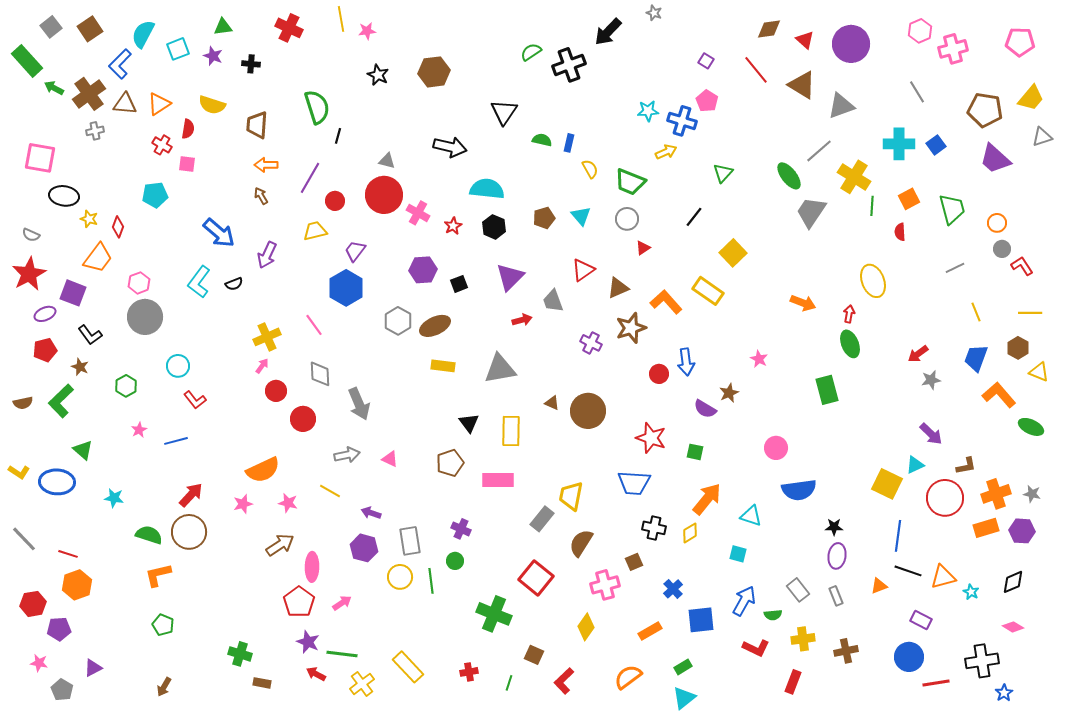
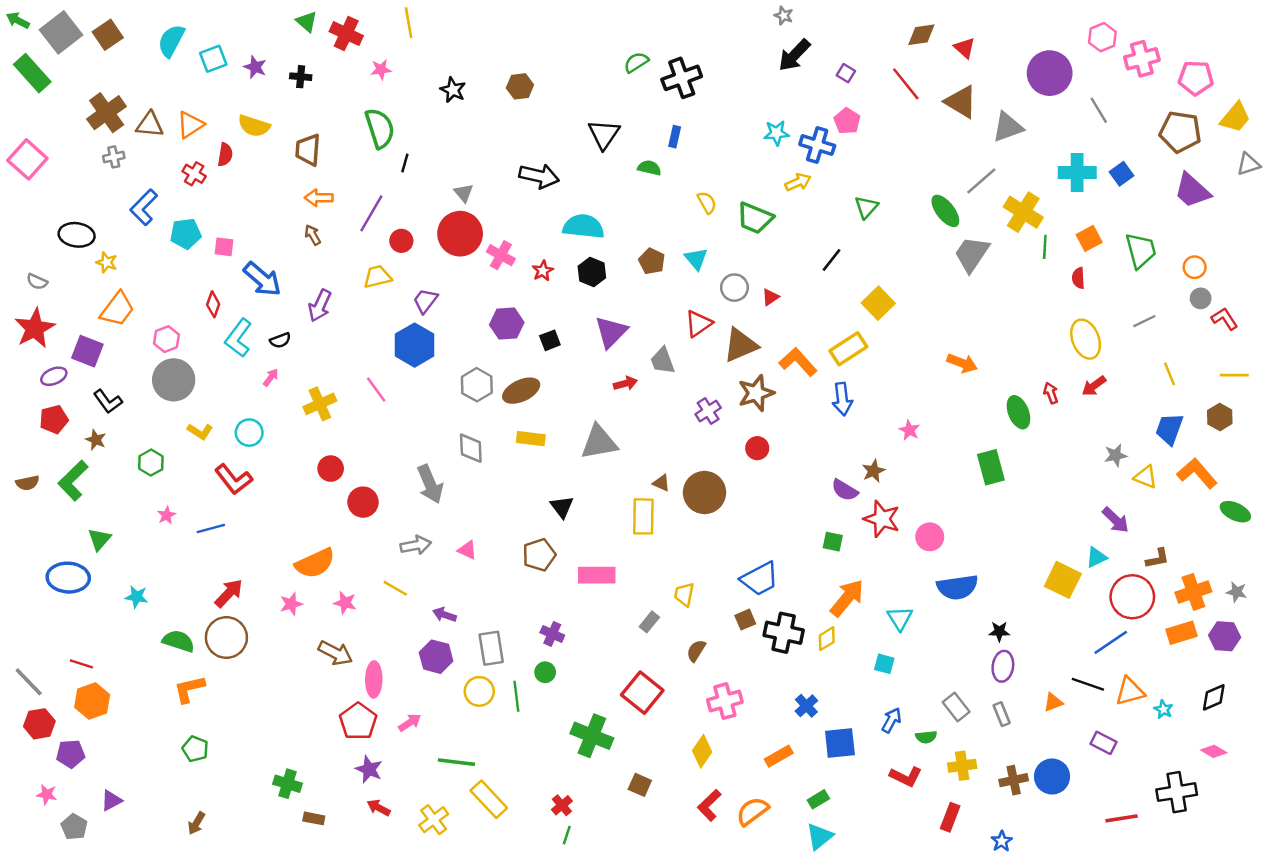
gray square: (51, 27) -> (61, 32), size x1.6
green triangle: (223, 27) -> (307, 22), moved, turned 48
pink star: (367, 31) -> (381, 70), moved
black arrow: (608, 32) -> (794, 55), moved
pink pentagon: (1020, 42) -> (1196, 78), moved
purple circle: (851, 44) -> (1050, 73), moved
blue L-shape: (120, 64) -> (144, 207), moved
brown hexagon: (434, 72) -> (520, 86), size x0.7
green arrow: (54, 88) -> (18, 20), moved
blue rectangle: (569, 143) -> (675, 137), moved
pink square: (40, 158) -> (27, 159), moved, turned 32
gray triangle: (387, 161) -> (464, 193), turned 36
pink square: (187, 164) -> (224, 247), moved
brown pentagon: (544, 218) -> (652, 261), turned -30
gray circle: (627, 219) -> (734, 288), moved
red diamond: (118, 227) -> (213, 304), moved
yellow ellipse: (873, 281) -> (1086, 339), moved
brown triangle: (618, 288) -> (740, 345), size x1.4
yellow rectangle: (708, 291) -> (848, 349), turned -68
red arrow: (849, 314) -> (1051, 393), moved, turned -30
purple cross: (591, 343) -> (708, 411), turned 30
red arrow: (918, 354) -> (1094, 386), moved
blue arrow: (686, 362) -> (842, 399), moved
cyan circle: (178, 366) -> (249, 433), moved
pink arrow: (262, 366) -> (271, 377), moved
yellow triangle: (1039, 372) -> (1145, 477), moved
gray diamond: (320, 374) -> (471, 448), moved
red circle: (659, 374) -> (757, 448), moved
red L-shape: (195, 400) -> (234, 479), size x1.4
yellow rectangle: (511, 431) -> (643, 516), moved
red star: (651, 438) -> (882, 519), moved
green triangle: (83, 450) -> (99, 539), turned 30
yellow L-shape: (19, 472) -> (200, 431), moved
blue trapezoid: (634, 483) -> (760, 579), turned -32
yellow trapezoid: (571, 496) -> (684, 594), size x0.7
cyan triangle: (751, 516) -> (900, 618), turned 40
gray rectangle: (542, 519) -> (649, 622), size x0.7
black cross: (654, 528) -> (784, 633), size x1.4
blue line: (898, 536) -> (1111, 642), moved, turned 48
gray line: (24, 539) -> (29, 682), moved
brown semicircle: (581, 543) -> (696, 651), size x0.7
brown arrow: (280, 545) -> (335, 653), turned 60
brown square: (634, 562) -> (745, 620), moved
blue arrow: (744, 601) -> (891, 720), size x0.7
green line: (342, 654) -> (456, 762), moved
blue circle: (909, 657) -> (1052, 776), moved
red cross: (469, 672) -> (562, 805), turned -30
red L-shape: (564, 681) -> (709, 805), moved
green line: (509, 683) -> (567, 835), moved
blue star: (1004, 693) -> (1002, 841), moved

